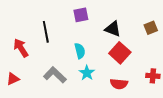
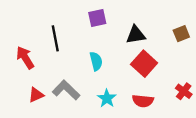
black triangle: (113, 29) -> (136, 35), turned -30
cyan star: (87, 73) -> (107, 98), moved
red cross: (153, 76) -> (184, 91), turned 32
red triangle: (13, 79) -> (36, 95), moved

